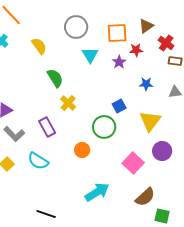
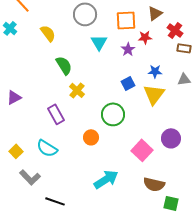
blue square: (119, 106) -> (128, 83), moved
yellow triangle: (150, 121) -> (154, 94), moved
gray L-shape: (14, 134) -> (30, 177), moved
brown semicircle: (145, 197) -> (154, 184), turned 55

